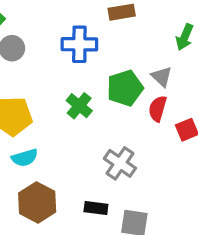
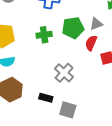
gray triangle: (162, 77) -> (96, 24), turned 48
green cross: (79, 106) -> (44, 35), turned 35

